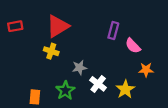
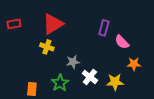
yellow star: (125, 89) -> (115, 82), turned 30

